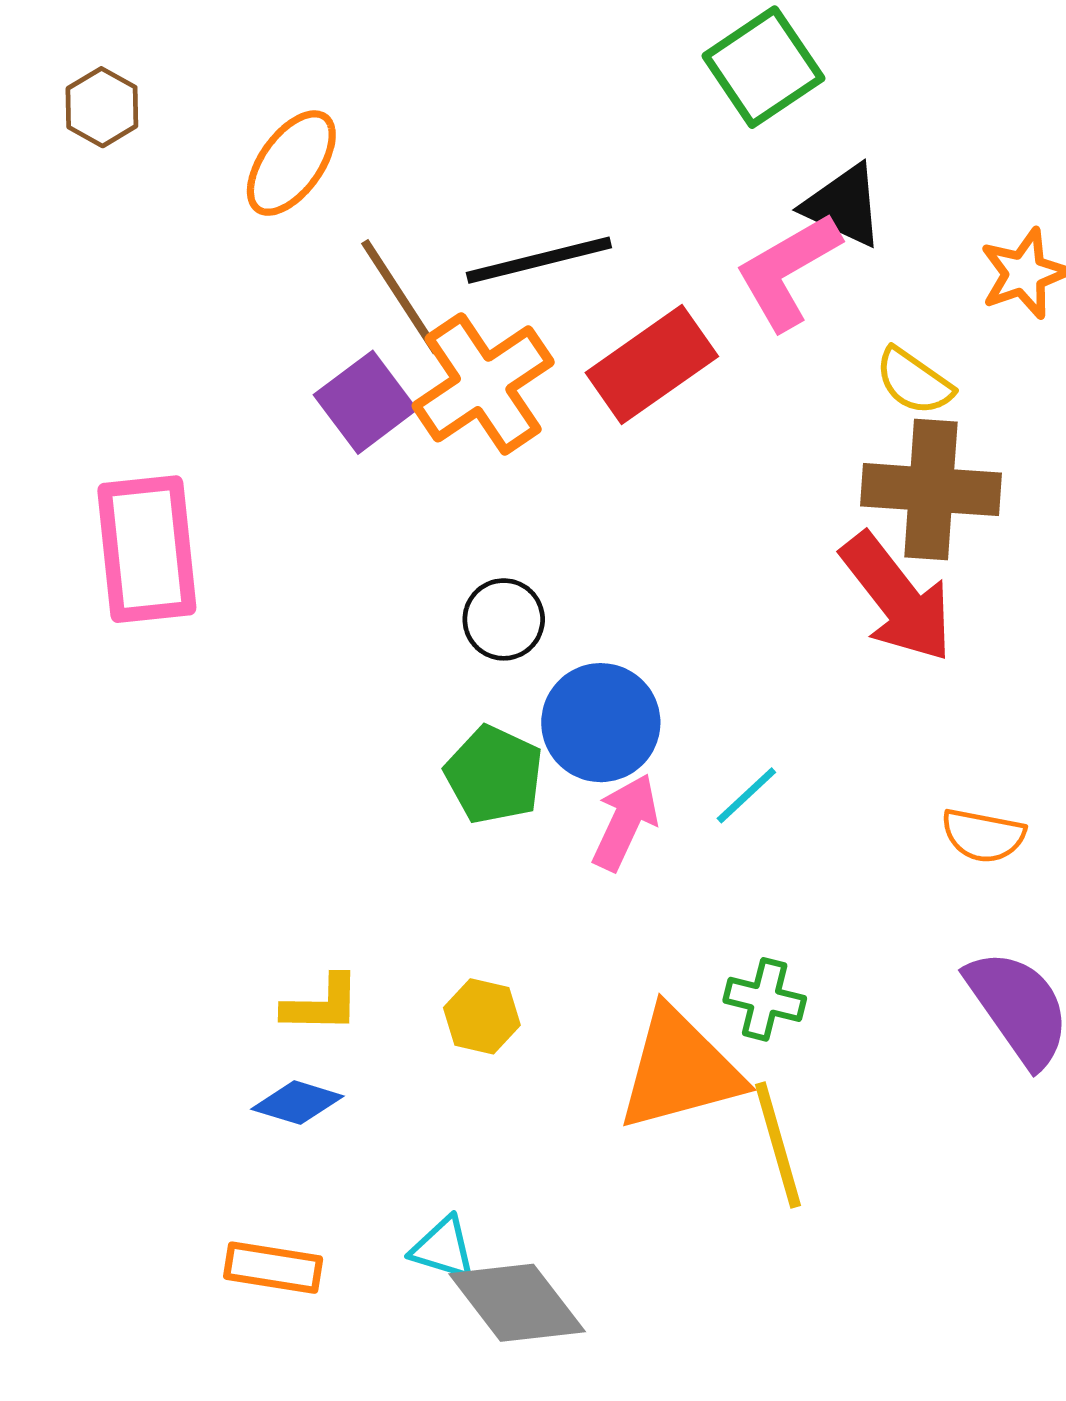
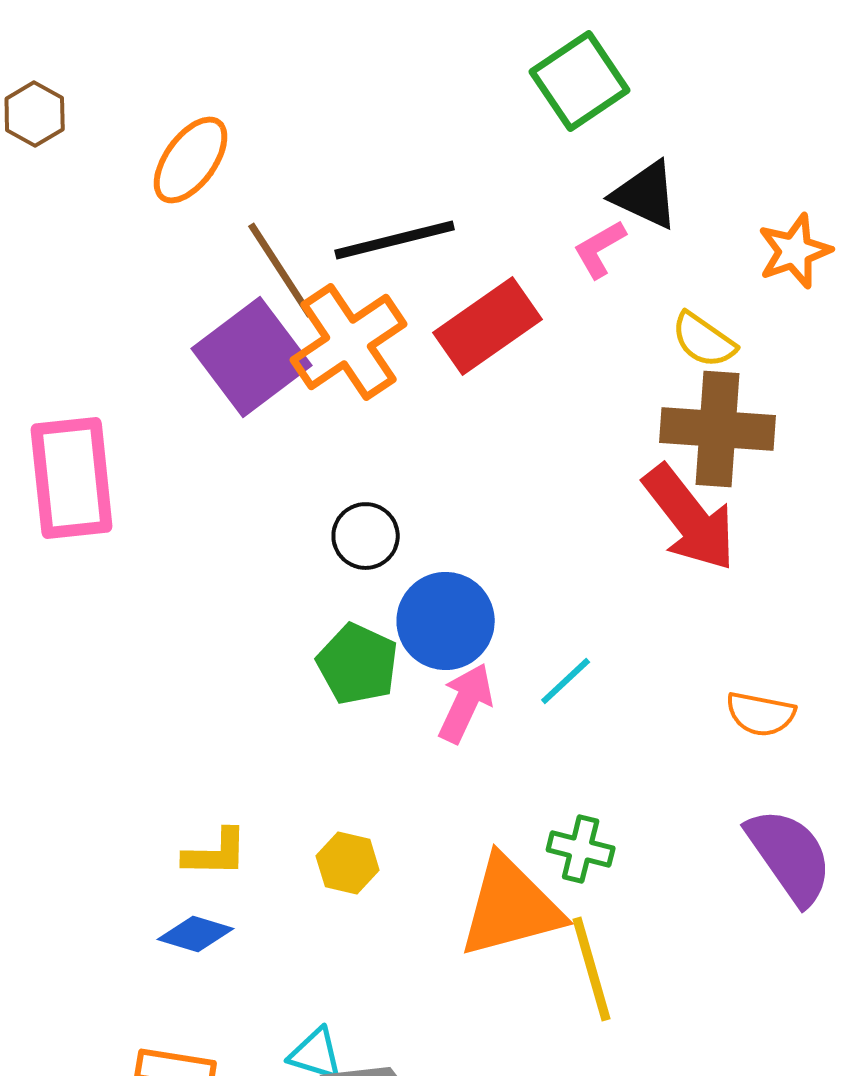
pink L-shape: (788, 271) -> (600, 249), size x0.6
purple square: (365, 402) -> (252, 357), size x1.4

